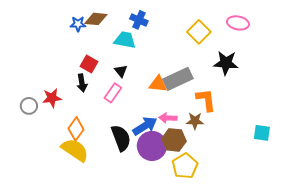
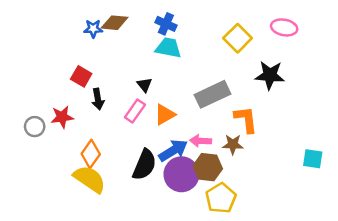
cyan trapezoid: (125, 40) -> (168, 48), moved
red square: (89, 64) -> (81, 76), moved
orange triangle: (158, 84) -> (165, 115), moved, turned -36
black semicircle: (121, 138) -> (144, 165), turned 44

